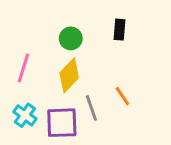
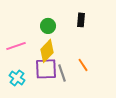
pink line: (23, 68) -> (16, 46), turned 54
purple square: (62, 123) -> (46, 69), moved

